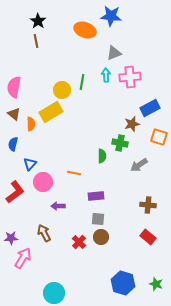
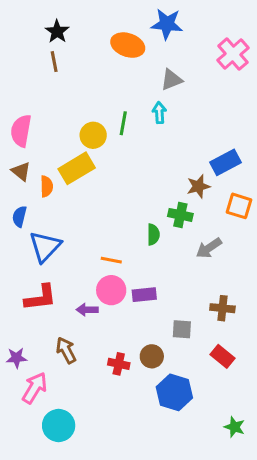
pink cross: (130, 77) -> (233, 54), moved, turned -35
blue triangle: (30, 164) -> (45, 247), size x1.6
pink circle: (43, 182) -> (111, 290), moved
red L-shape: (15, 192) -> (41, 298), moved, turned 30
gray square: (98, 219) -> (182, 329), moved
red cross: (79, 242) -> (119, 364), turned -32
blue hexagon: (123, 283) -> (174, 392), moved
cyan circle: (54, 293) -> (59, 425), moved

